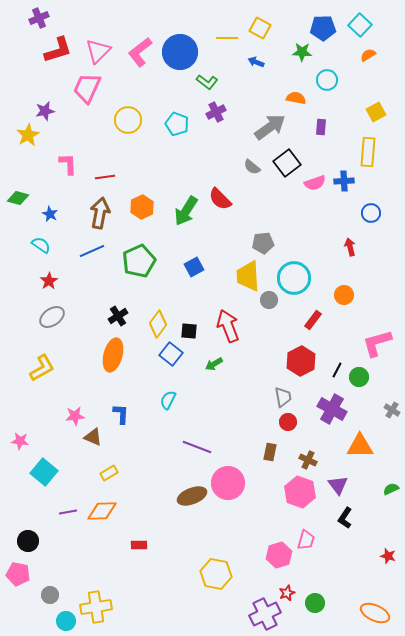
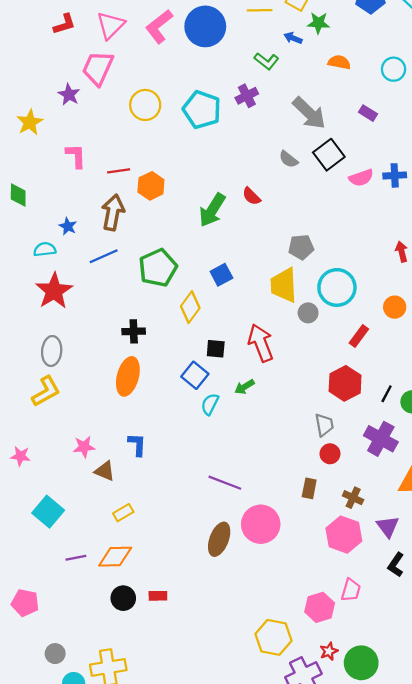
red L-shape: (58, 50) -> (64, 24), size x0.7
green star: (302, 52) -> (318, 23), moved
cyan circle: (327, 80) -> (394, 69), moved
green L-shape: (207, 82) -> (266, 61), moved
orange semicircle: (296, 98) -> (339, 62), moved
purple star: (45, 111) -> (69, 95), moved, turned -30
cyan pentagon: (177, 124) -> (202, 110), size x1.4
gray arrow: (270, 127) -> (309, 113), turned 80
purple rectangle: (321, 127) -> (368, 113), turned -63
green diamond: (18, 198) -> (18, 195), turned 75
red semicircle: (220, 199) -> (251, 196), size x0.7
orange hexagon: (142, 207) -> (151, 186), moved
blue star: (50, 214) -> (68, 226), moved
cyan semicircle: (41, 245) -> (45, 249), turned -42
red star: (49, 281) -> (54, 291), size x1.8
black cross: (118, 316) -> (134, 331), turned 30
gray ellipse: (52, 317) -> (52, 351), moved, turned -50
yellow diamond: (158, 324) -> (190, 307), moved
cyan semicircle: (168, 400) -> (210, 404), moved
pink star: (20, 441) -> (20, 456), moved
brown ellipse: (192, 496) -> (219, 539), turned -48
black circle: (28, 541) -> (123, 598), moved
pink pentagon: (18, 574) -> (25, 603), moved
yellow hexagon: (216, 574) -> (273, 637), moved
green circle: (315, 603) -> (361, 663), size x1.5

